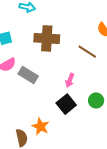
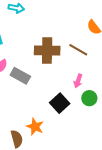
brown cross: (47, 38) -> (47, 50), moved
pink arrow: (70, 80) -> (78, 81), moved

